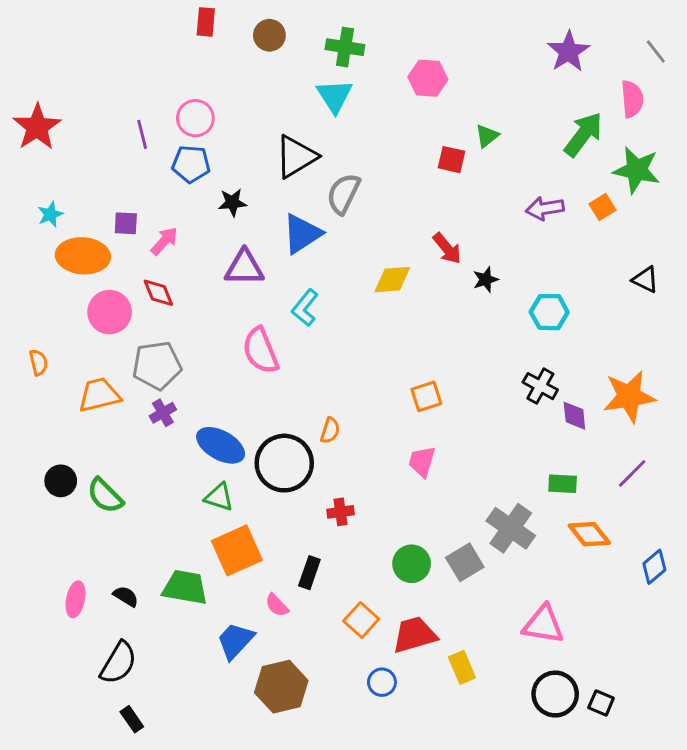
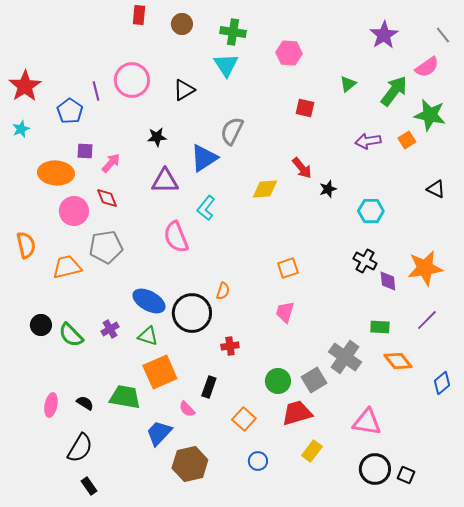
pink semicircle: (632, 99) -> (427, 67), turned 60
pink circle: (195, 118) -> (132, 80), size x1.4
green triangle: (487, 136) -> (348, 84), moved
black triangle: (296, 157) -> (184, 90), moved, size x0.7
blue pentagon: (191, 164) -> (70, 111), moved, turned 30
cyan star: (50, 214) -> (21, 129), moved
orange semicircle: (38, 362) -> (26, 245), size x1.5
purple cross: (163, 413) -> (110, 329), moved
red trapezoid: (415, 635) -> (297, 413), moved
yellow rectangle: (462, 667) -> (312, 451), turned 60

